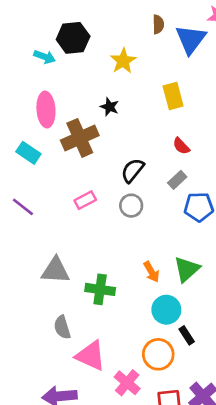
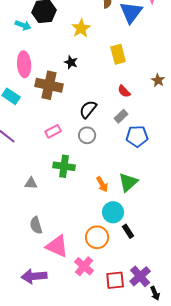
brown cross: (80, 138) -> (49, 85), turned 36
gray triangle: (55, 270) -> (31, 183), size x0.6
green cross: (100, 289) -> (64, 166), moved
orange circle: (158, 354) -> (97, 237), moved

